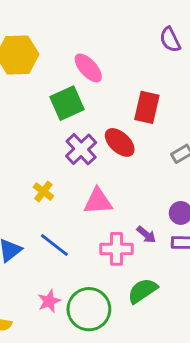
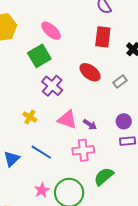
red rectangle: (147, 107) -> (103, 37), moved
red ellipse: (120, 142) -> (90, 72), moved
pink triangle: (98, 201) -> (67, 120), turned 30
purple arrow: (146, 235) -> (90, 124), moved

